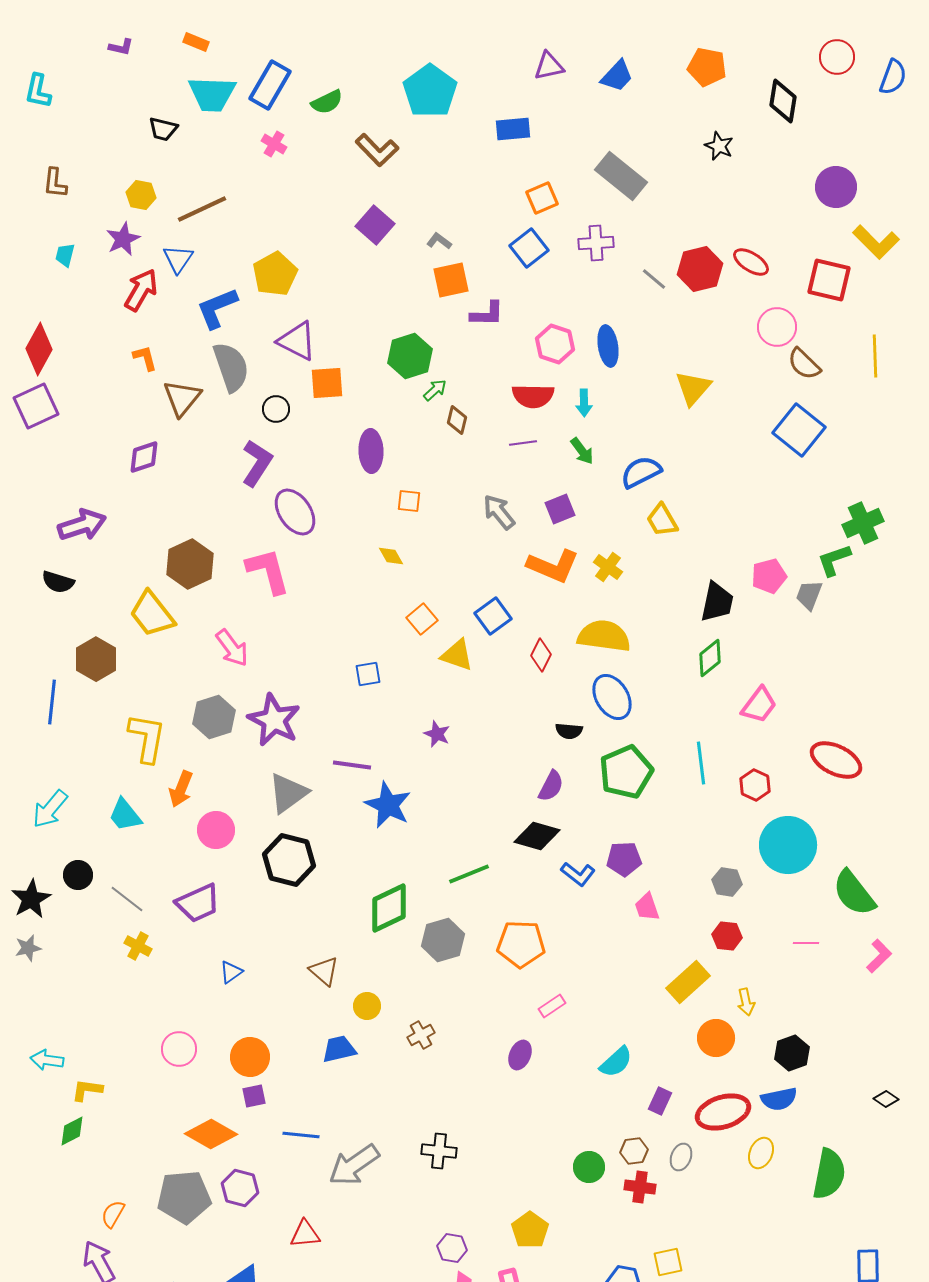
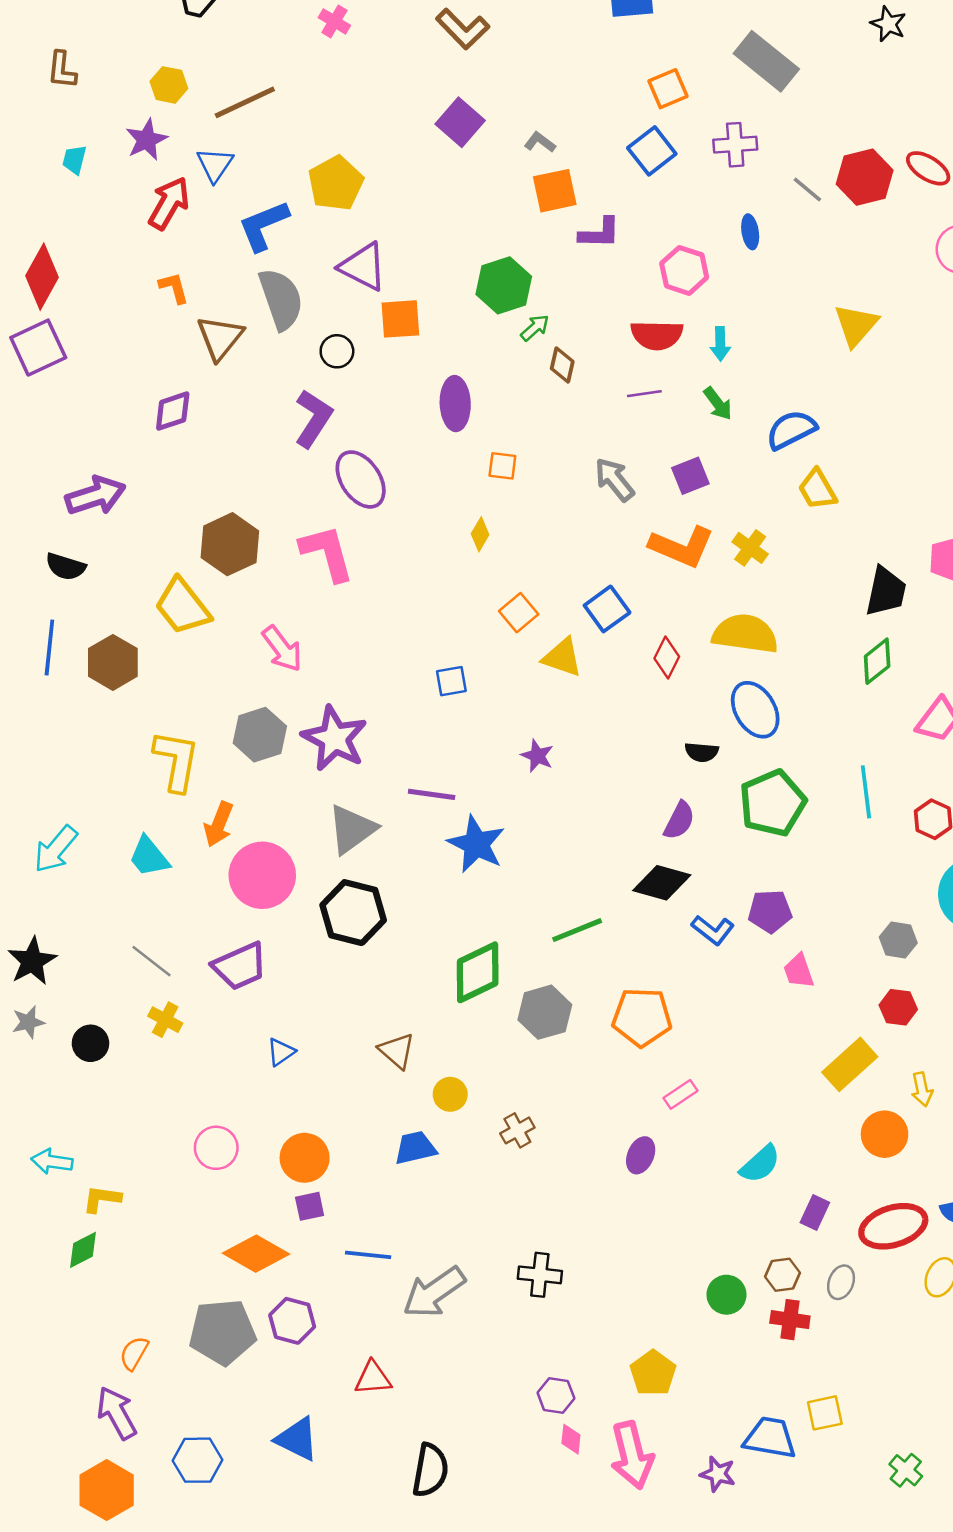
blue ellipse: (608, 346) -> (750, 232), moved, size x0.7
yellow diamond: (391, 556) -> (480, 534), turned 60
blue line: (52, 702) -> (49, 648), moved
pink circle: (216, 830) -> (262, 875), size x1.4
black circle: (78, 875) -> (91, 1043), moved

